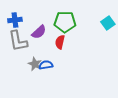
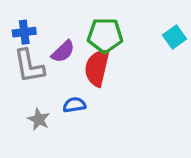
red semicircle: (60, 42) -> (97, 68), size x1.6
gray star: (35, 64) -> (39, 119), moved

